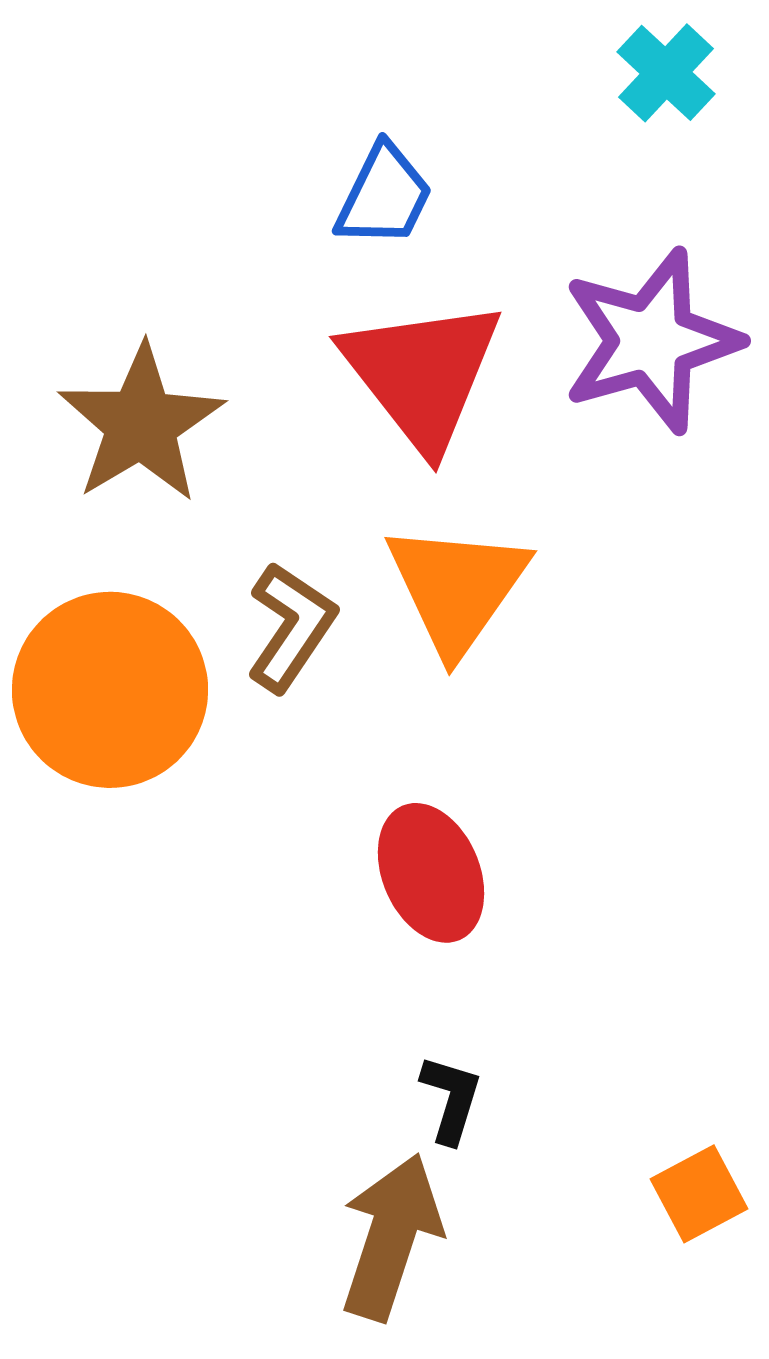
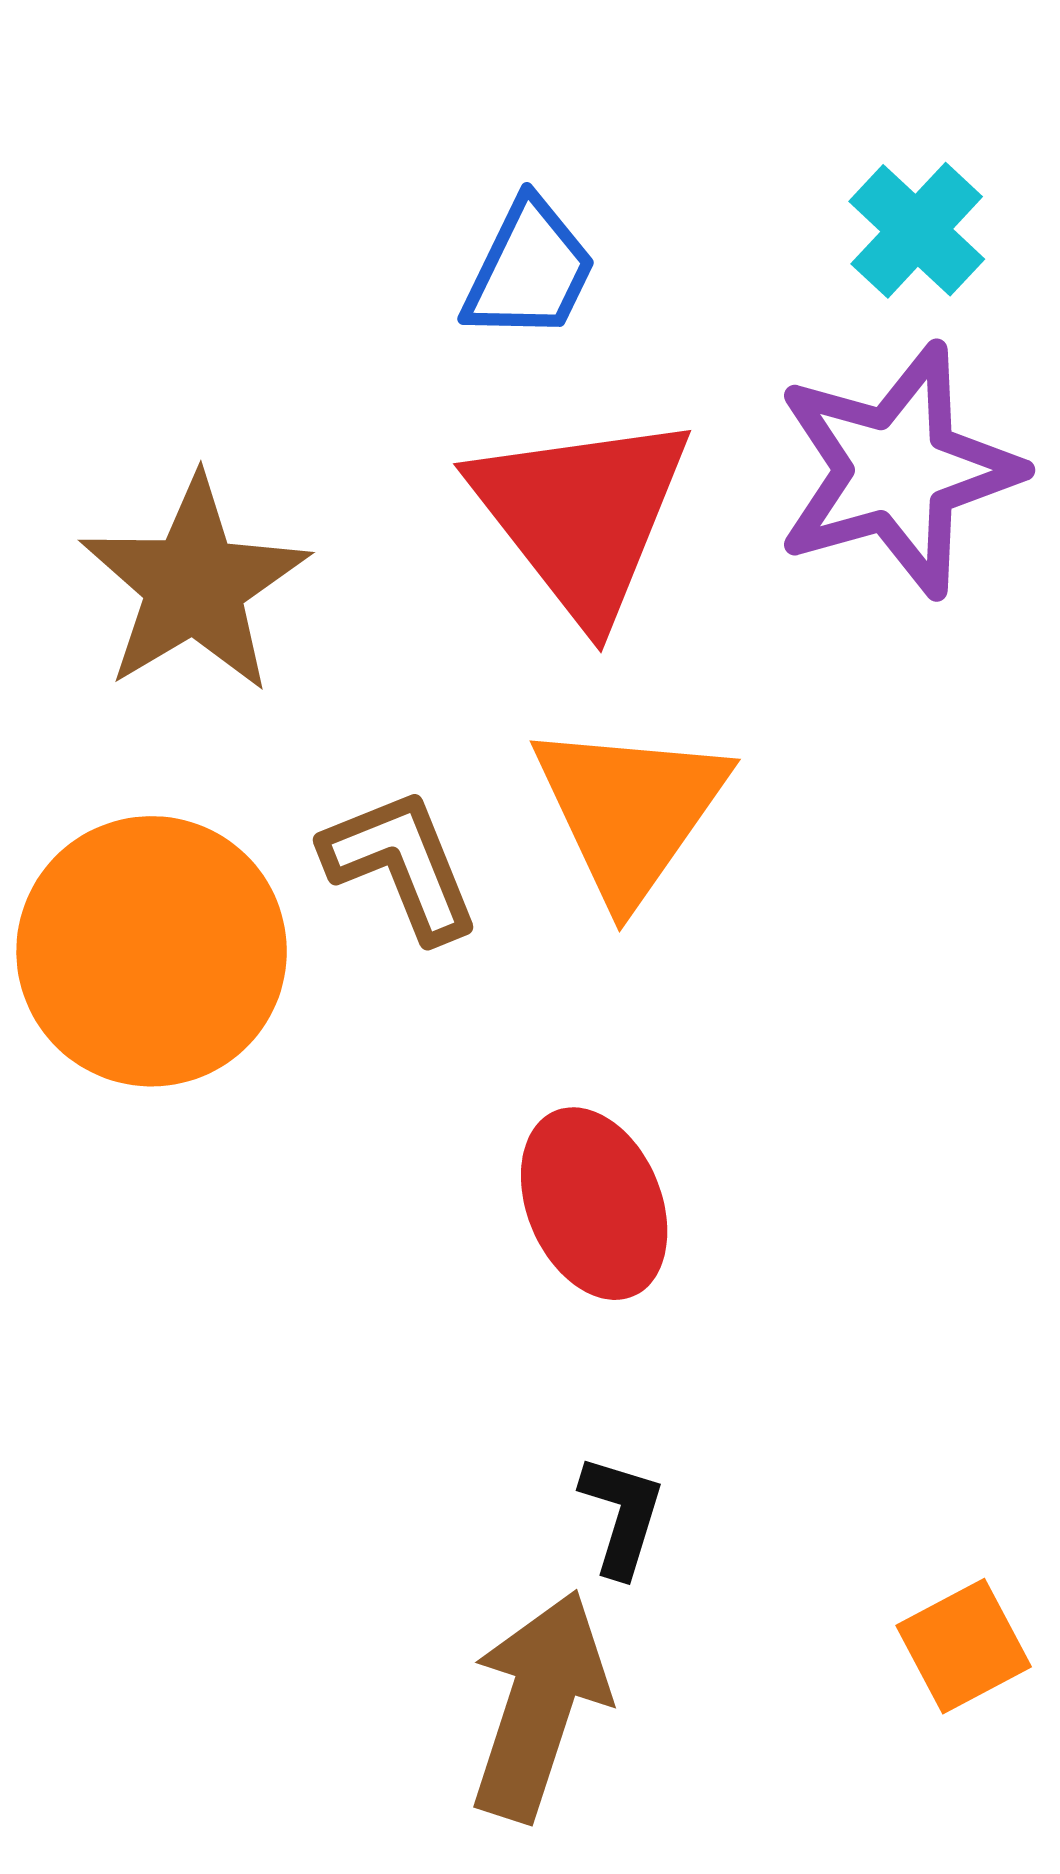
cyan cross: (666, 73) -> (917, 230), moved
brown L-shape: (291, 627) -> (401, 864), turned -56

